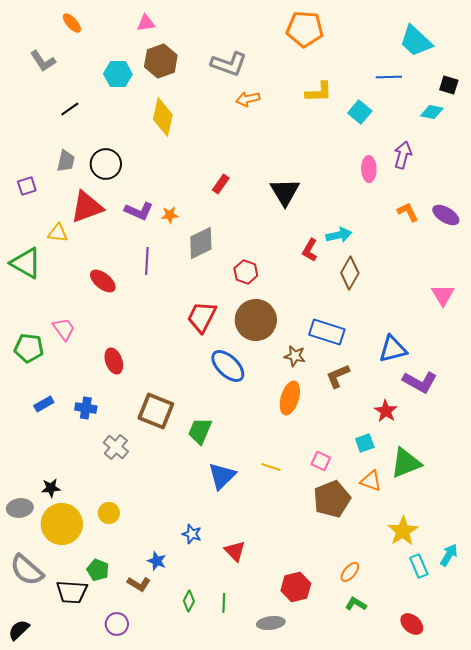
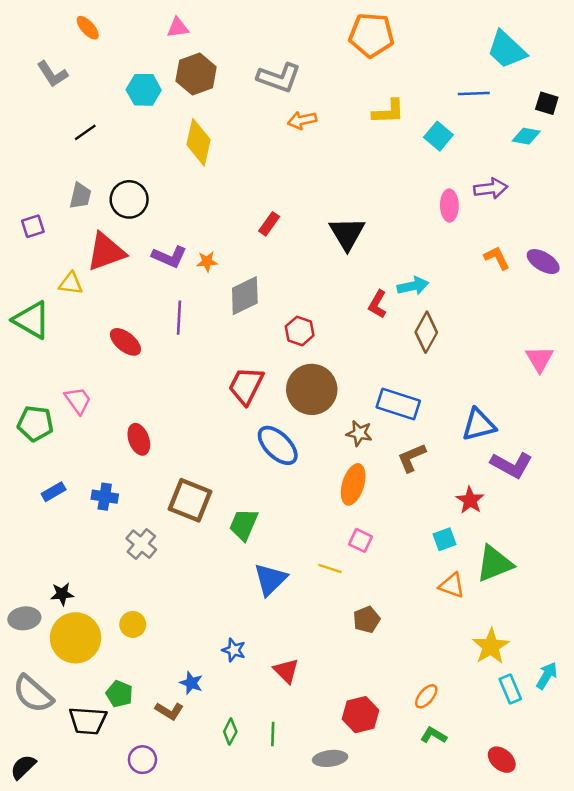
purple arrow: (403, 155) -> (491, 188), turned 68
pink square: (321, 461) -> (360, 540), moved
brown pentagon: (332, 499) -> (367, 620), moved, size x0.6

